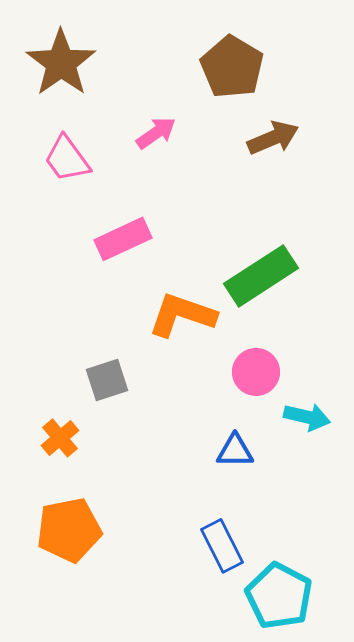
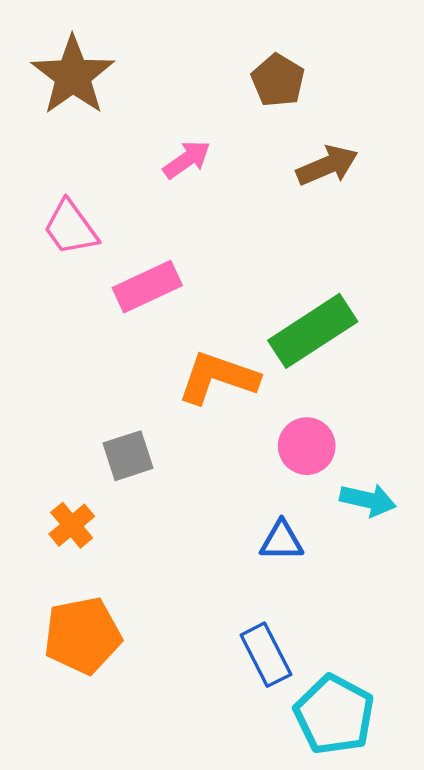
brown pentagon: (232, 67) -> (278, 80), size x0.7
pink trapezoid: (67, 159) -> (71, 228), moved

